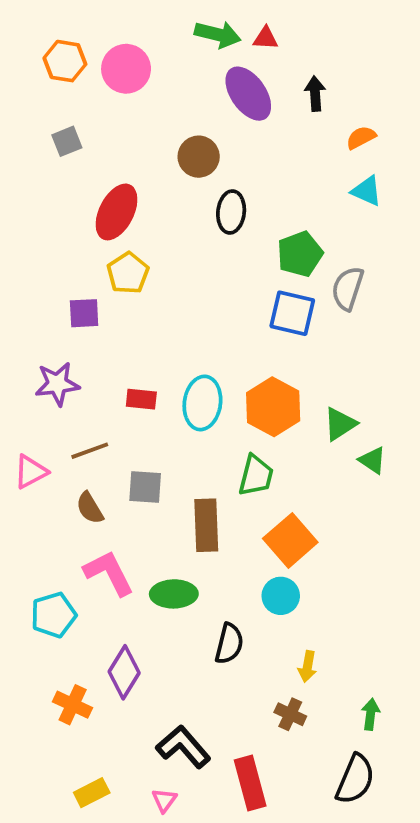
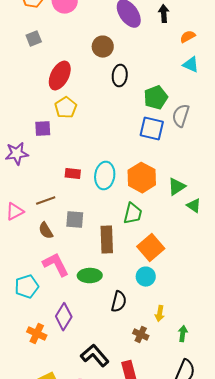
purple star: (57, 384) -> (17, 154), moved
brown cross: (290, 714) -> (141, 335), moved
green arrow: (370, 714) -> (183, 334), moved

